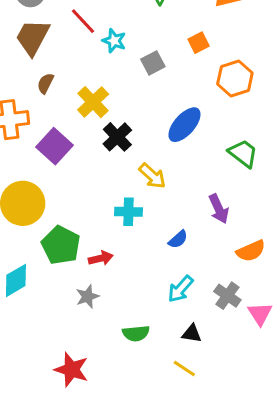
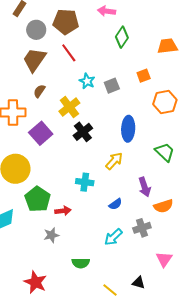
cyan star: (114, 41) -> (87, 81), moved
blue ellipse: (184, 125) -> (128, 129), turned -45
yellow arrow: (152, 176) -> (114, 161), moved, turned -96
orange semicircle: (251, 251) -> (163, 206), moved
gray cross: (227, 296) -> (142, 228), moved, turned 30
black triangle: (192, 334) -> (139, 283), moved

